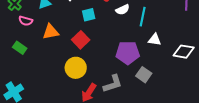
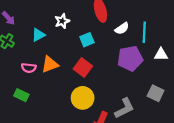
pink semicircle: (26, 21) -> (29, 68), moved
green rectangle: (20, 48) -> (21, 95), moved
purple pentagon: (128, 53) -> (130, 58), moved

